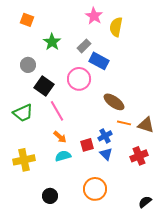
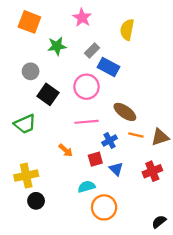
pink star: (94, 16) -> (82, 18), moved
orange square: (27, 20) -> (29, 22), size x1.5
green star: (52, 42) -> (57, 46), turned 30
pink line: (57, 111) -> (86, 122), moved, turned -65
brown triangle: (146, 125) -> (160, 137), turned -36
blue cross: (105, 136) -> (110, 140), moved
cyan semicircle: (63, 156) -> (86, 187), moved
black circle: (50, 196) -> (36, 201), moved

